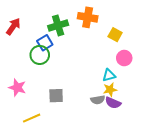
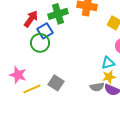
red arrow: (13, 26) -> (31, 19), moved
gray square: (56, 96) -> (56, 83), turned 35
yellow line: (32, 118) -> (32, 89), moved

